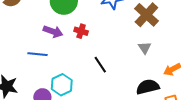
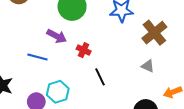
red cross: (81, 31) -> (84, 50), moved
gray triangle: (145, 48) -> (148, 66), turned -40

